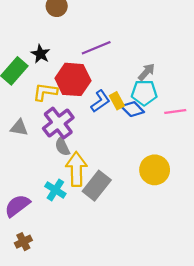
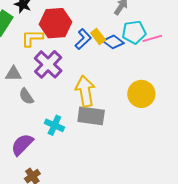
cyan pentagon: (144, 93) -> (134, 32), moved
gray semicircle: (62, 147) -> (26, 96), moved
yellow arrow: (76, 169) -> (85, 91), moved
gray rectangle: (97, 186) -> (91, 116), turned 68

